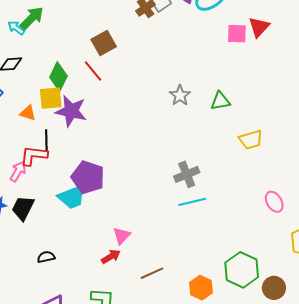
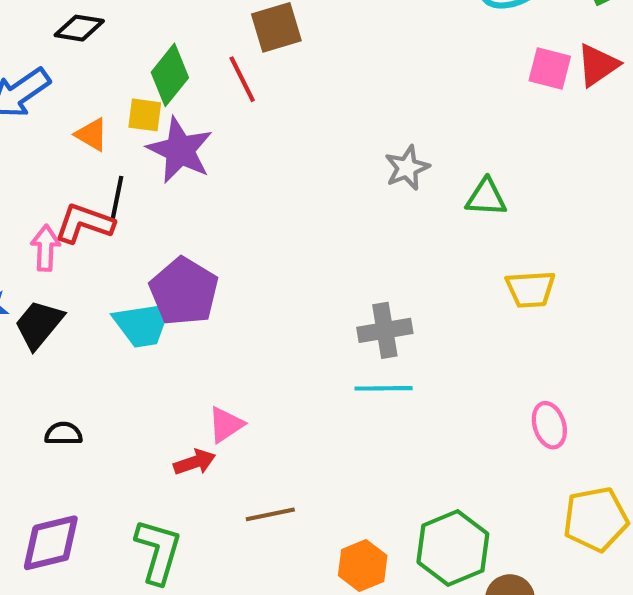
yellow square: (51, 98) -> (145, 115), size x0.7
pink arrow: (18, 171) -> (45, 248), turned -40

